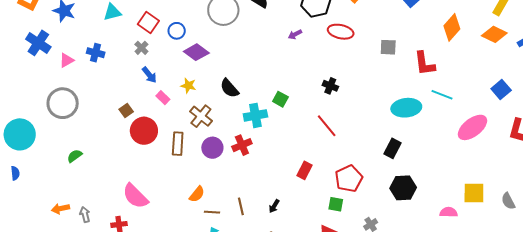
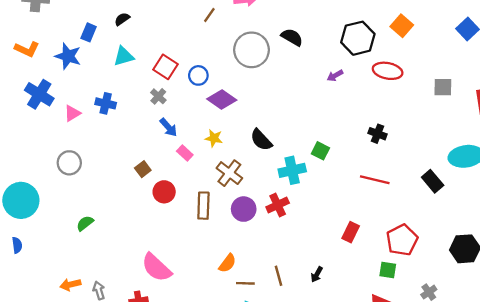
gray circle: (63, 103) -> (69, 163), size x0.7
red line: (327, 126) -> (375, 180), turned -35
red circle: (144, 131) -> (164, 192), size x0.7
black rectangle: (393, 148) -> (433, 181), moved, turned -66

